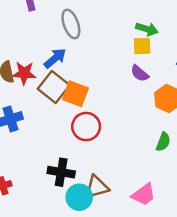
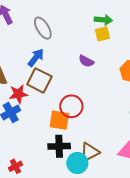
red star: (24, 73) -> (18, 94), moved
purple semicircle: (140, 73) -> (86, 61), moved
orange square: (75, 94) -> (59, 120), moved

